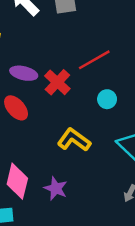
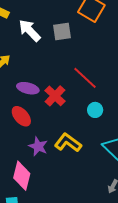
red line: (94, 60) -> (85, 78), turned 72
purple star: (56, 188) -> (38, 146), moved

